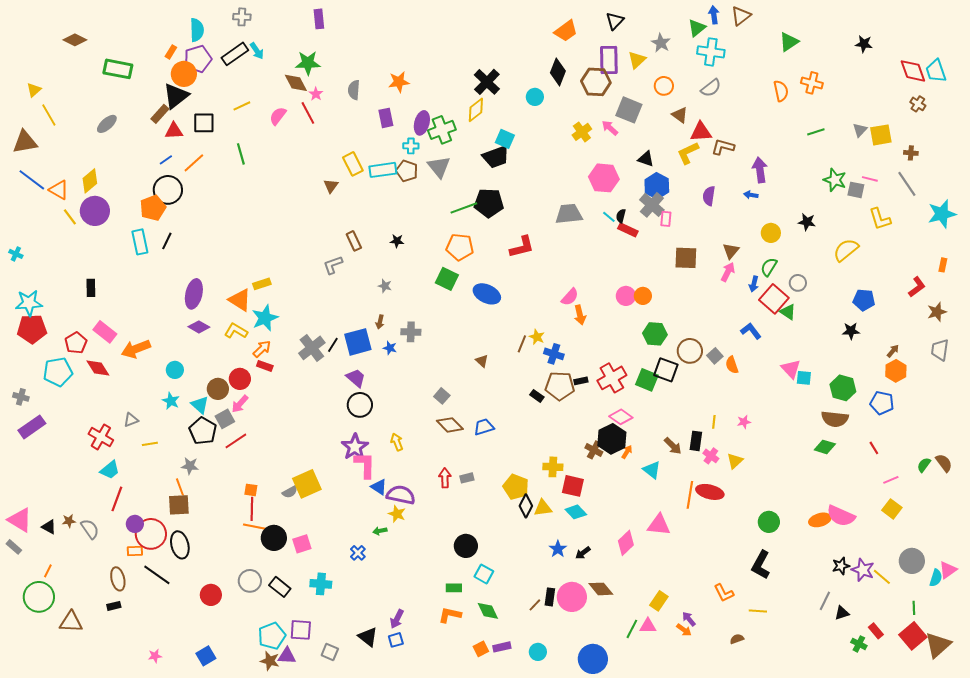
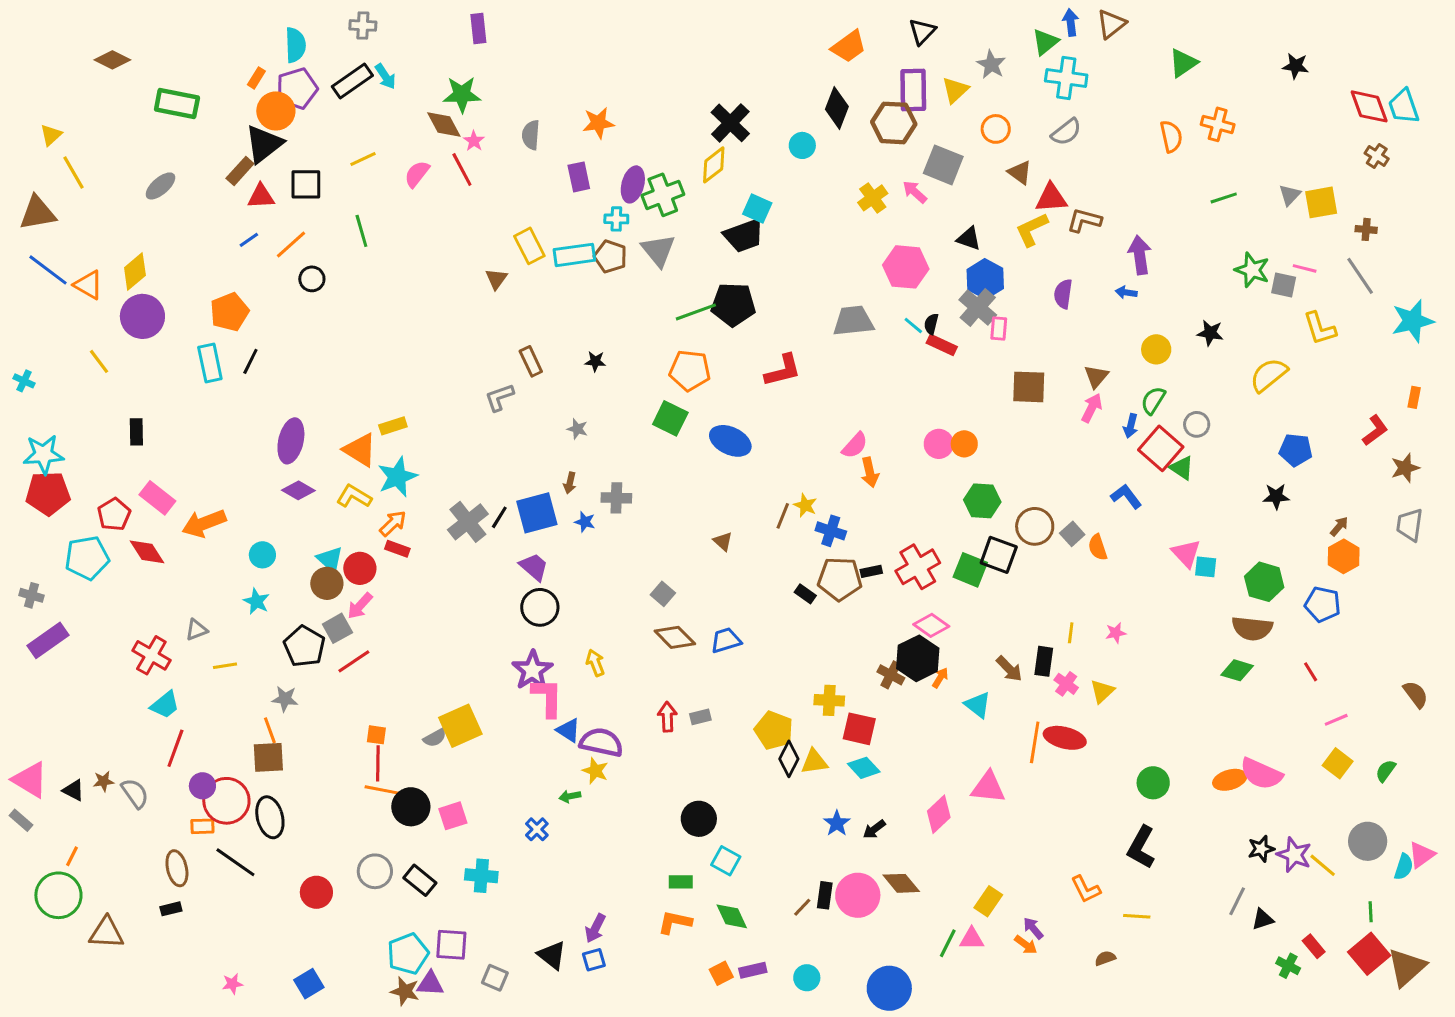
black circle: (168, 190) -> (312, 279), moved, size x0.6
yellow line: (70, 217) -> (99, 361), moved
cyan triangle: (200, 405) -> (330, 559), moved
green semicircle: (924, 465) -> (1386, 771), moved

